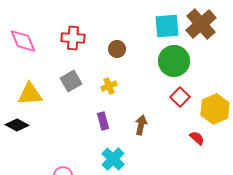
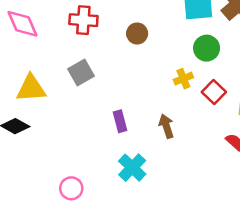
green circle: (174, 61) -> (207, 48), size x0.7
yellow cross: (109, 86) -> (183, 79), moved
brown arrow: (141, 125) -> (166, 126), turned -30

